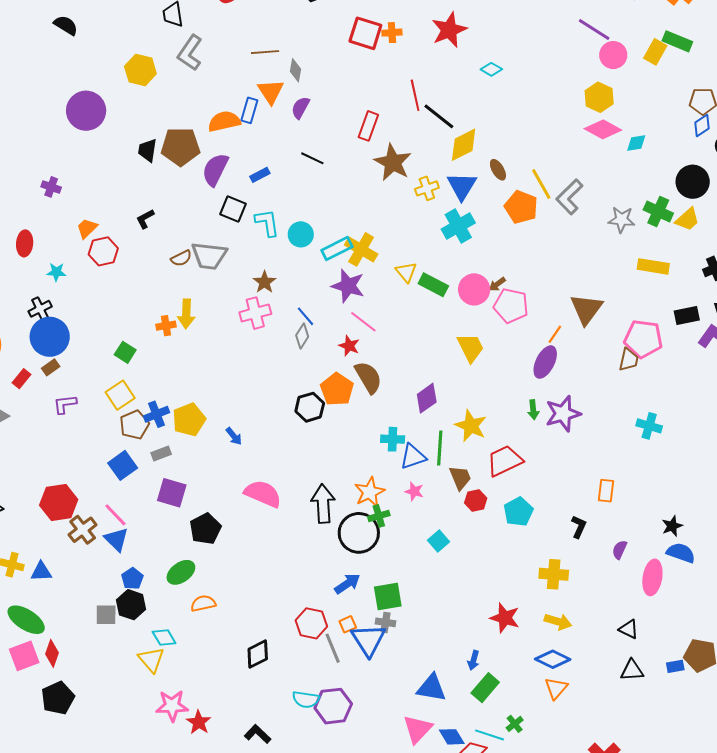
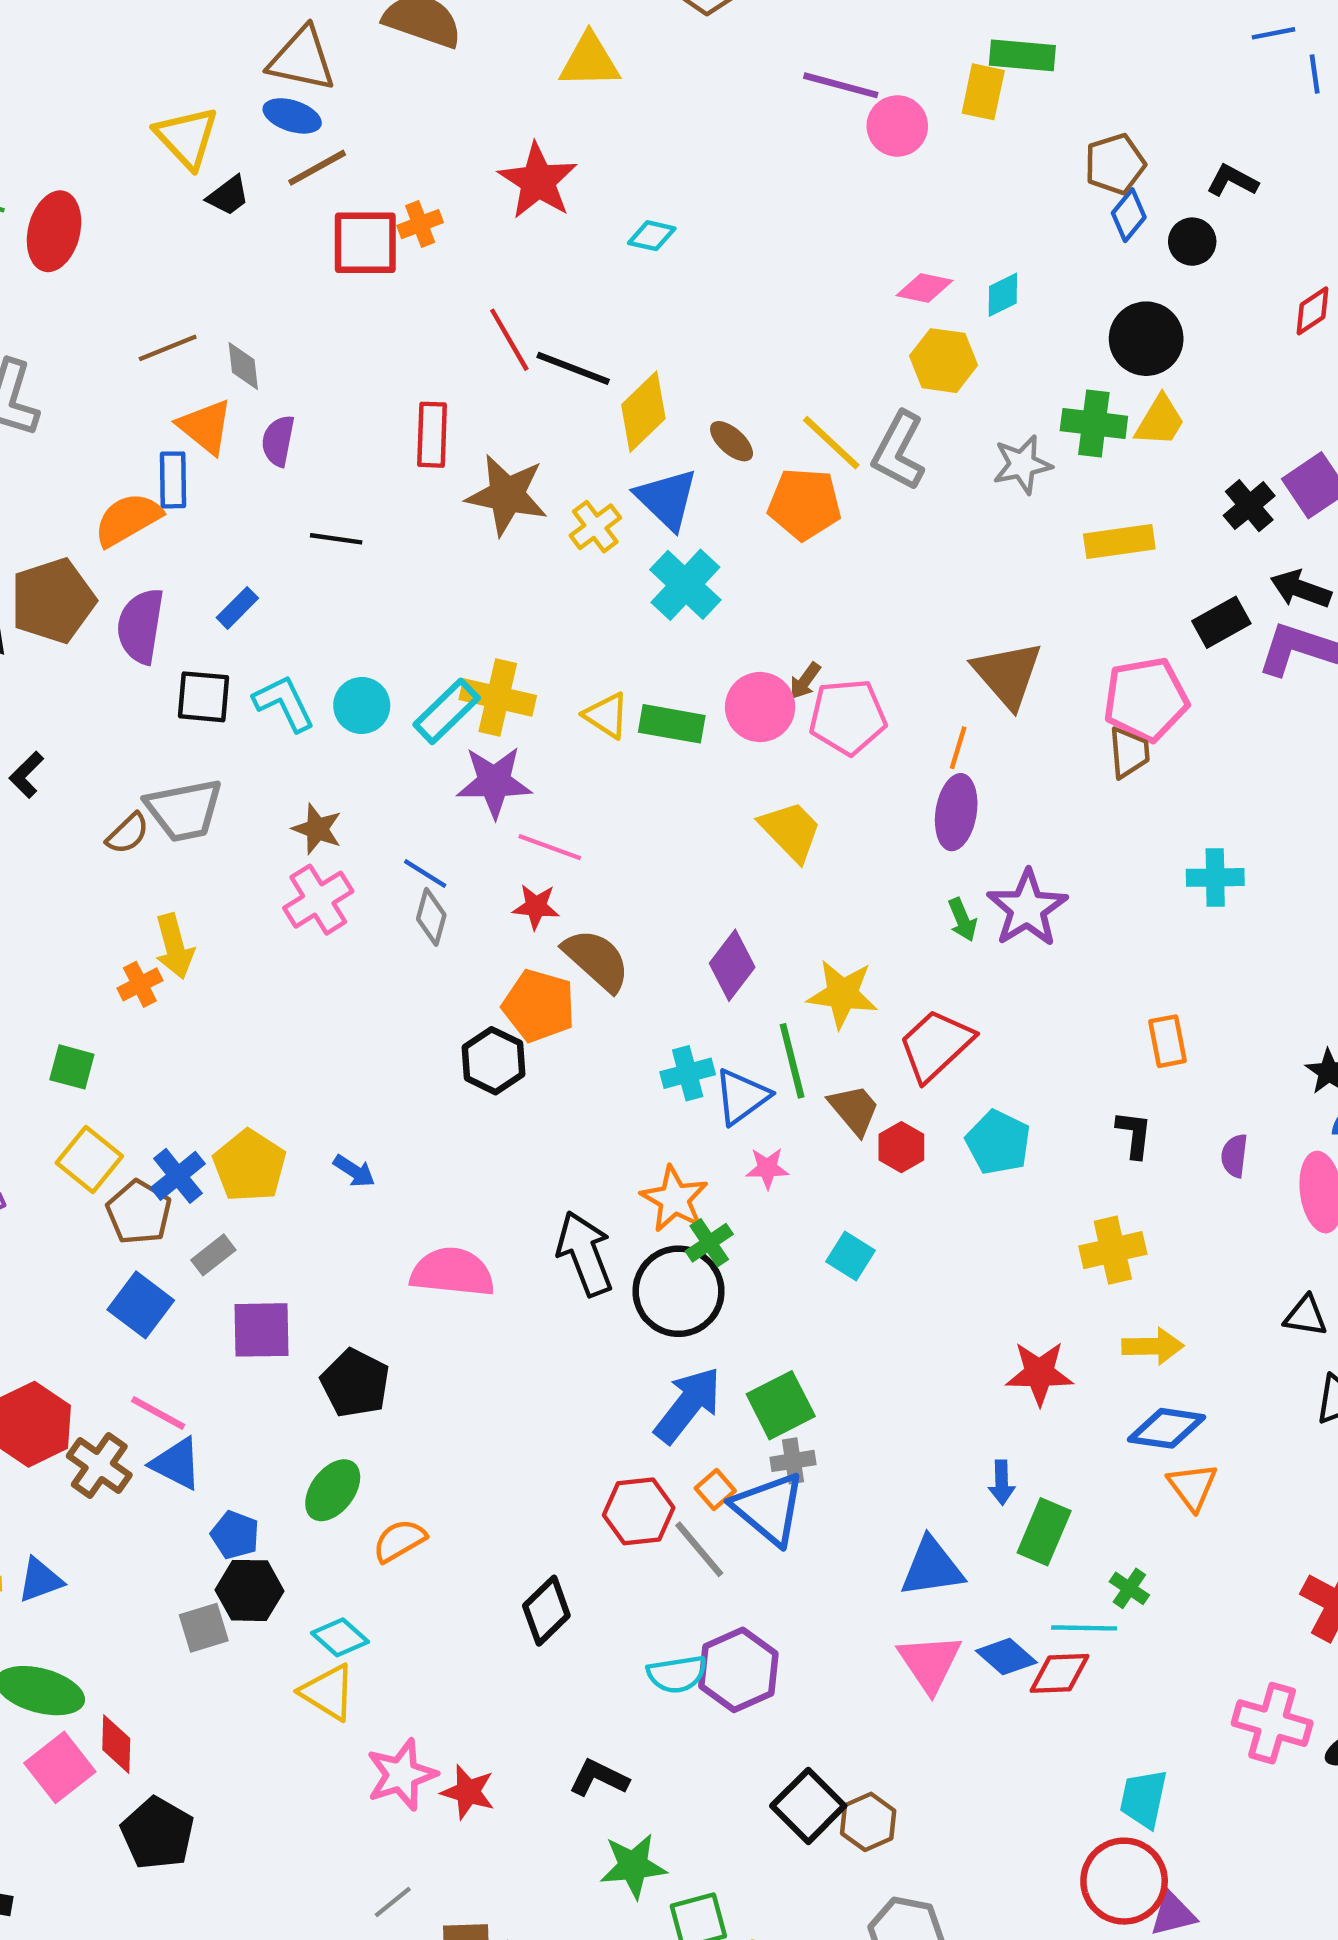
yellow hexagon: (599, 97) -> (944, 361), moved
pink diamond: (603, 129) -> (925, 288), size x0.7
blue arrow: (347, 584) -> (688, 1405), size x1.4

